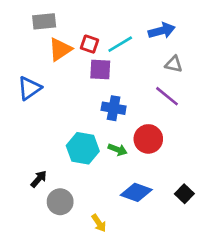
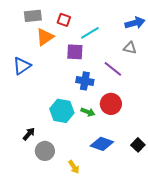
blue arrow: (162, 31) -> (135, 23), moved
red square: (90, 44) -> (64, 20), moved
purple line: (167, 96) -> (113, 69), moved

